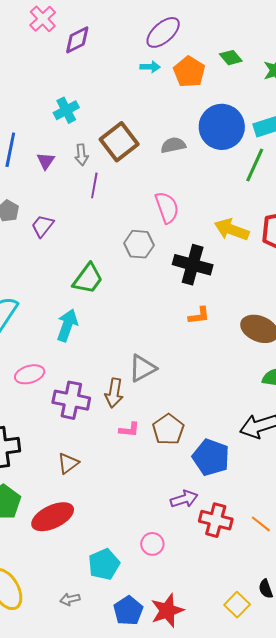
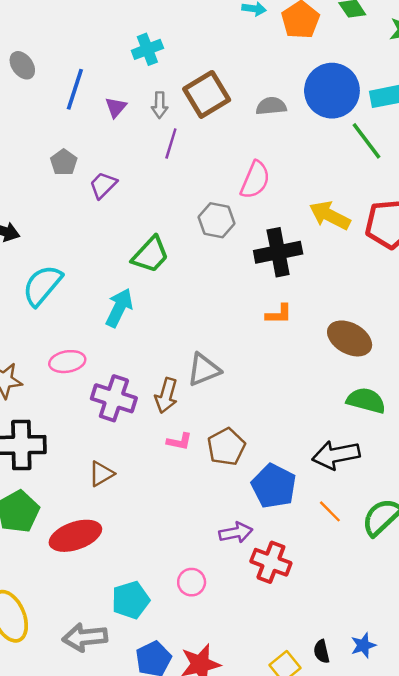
green line: (255, 165) -> (366, 141), turned -68
pink semicircle: (167, 207) -> (255, 180), turned 36
black cross: (193, 265) -> (278, 252), turned -33
orange line: (261, 524) -> (330, 511), moved
gray arrow: (70, 599) -> (85, 637), size x1.8

